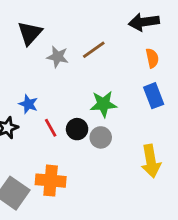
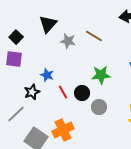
brown line: (94, 50) -> (94, 36), turned 66
gray circle: (101, 137) -> (99, 107), moved
orange cross: (51, 181) -> (63, 130), turned -30

